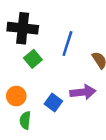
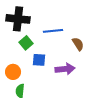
blue line: (67, 44) -> (53, 31), turned 66
blue square: (53, 102) -> (39, 60), moved, turned -32

